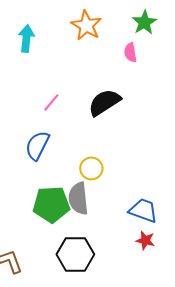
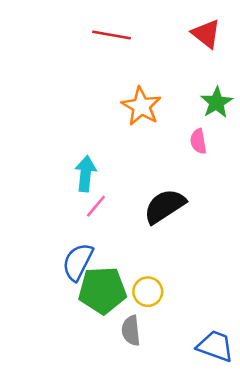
cyan arrow: (26, 38) -> (86, 174), moved
gray semicircle: (78, 198) -> (131, 331), size x0.7
green pentagon: (51, 204) -> (102, 290), moved

